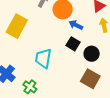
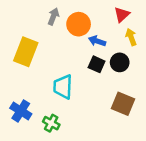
black circle: (92, 54) -> (120, 62), moved

